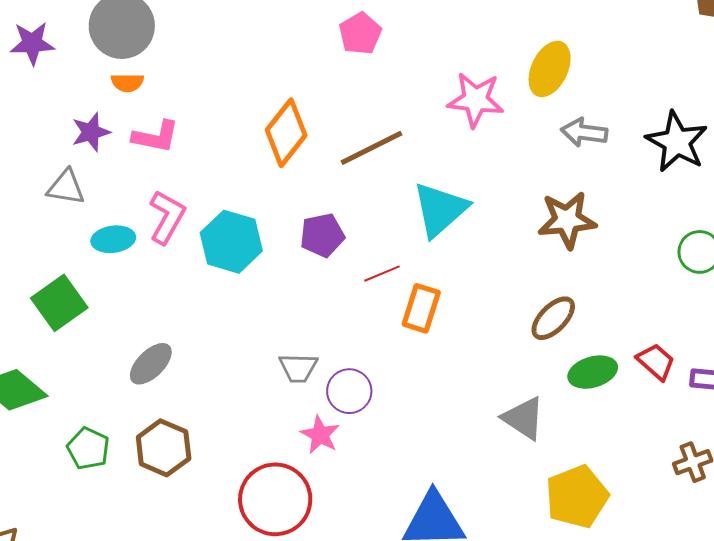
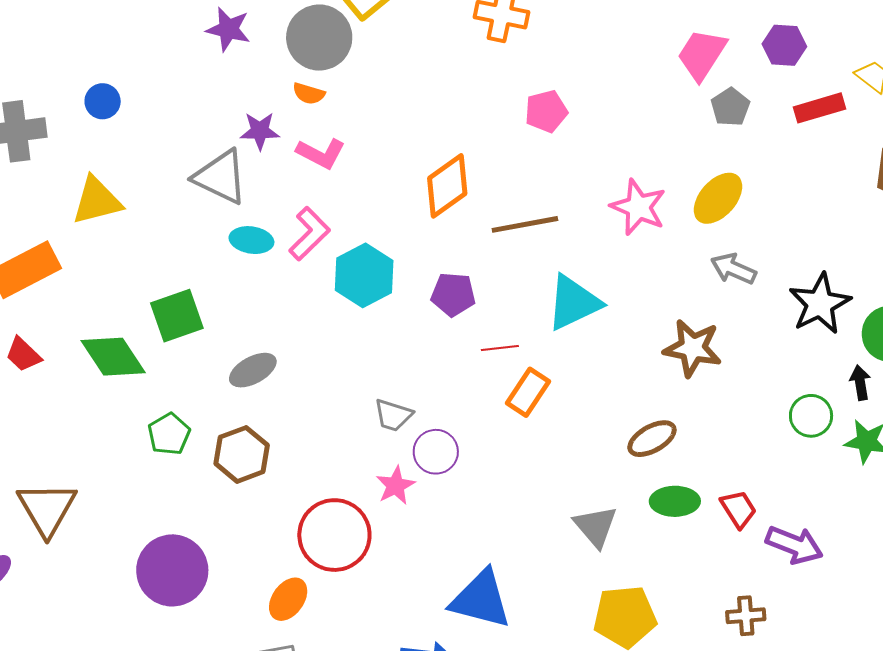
gray triangle: (66, 187) -> (221, 177), size x1.5
green square: (59, 303) -> (177, 316), moved

